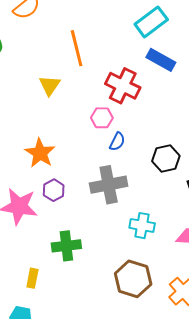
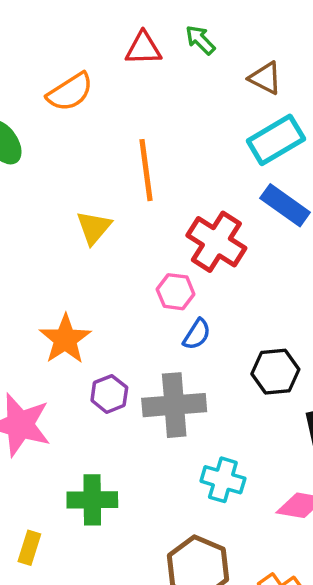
purple hexagon: (54, 190) -> (109, 394), moved

